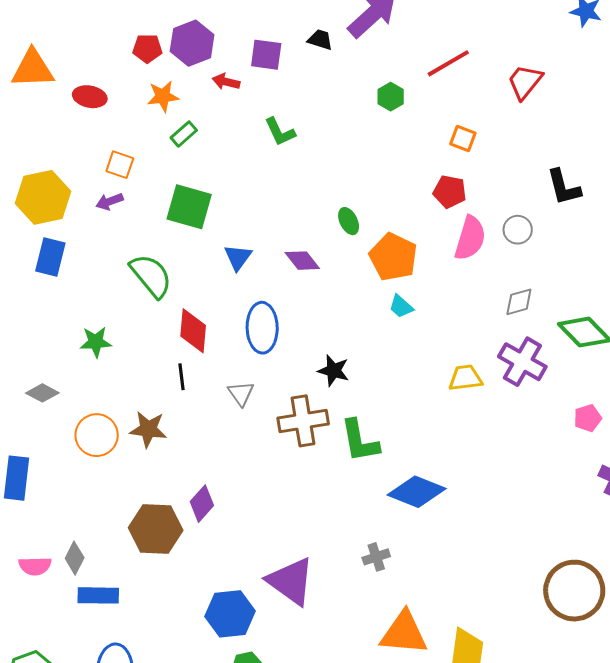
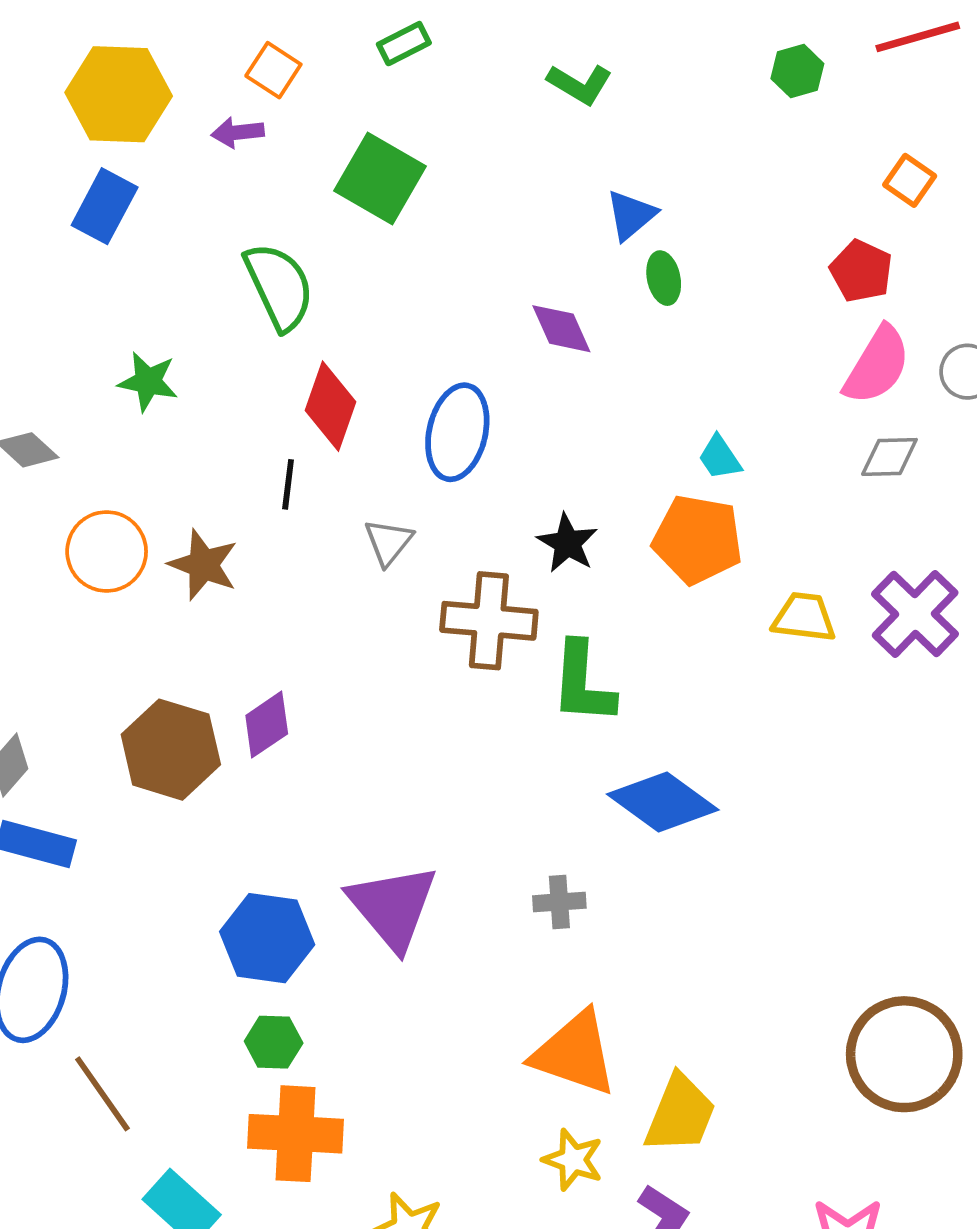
green L-shape: (280, 132) -> (580, 84), turned -48
blue triangle: (238, 257) -> (631, 215), moved
orange pentagon: (393, 257) -> (698, 539), moved, turned -30
gray diamond: (519, 302) -> (889, 457), moved

